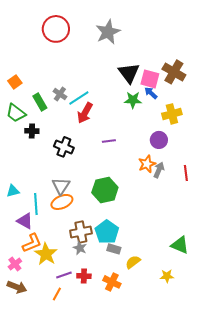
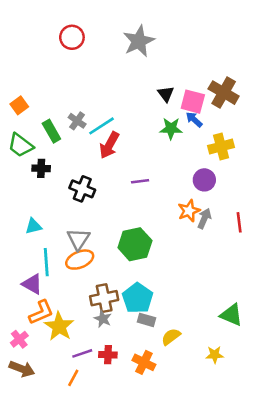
red circle: (56, 29) -> (72, 37), size x0.7
black triangle: (129, 73) -> (166, 94), size x0.6
cyan triangle: (13, 191) -> (33, 226), moved

